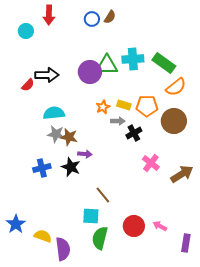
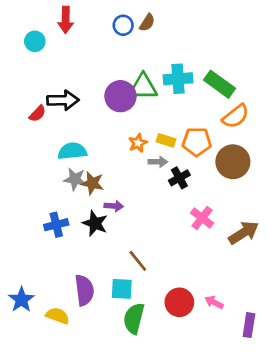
purple semicircle: (63, 249) -> (84, 290), moved

